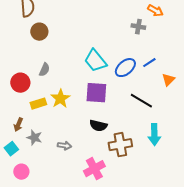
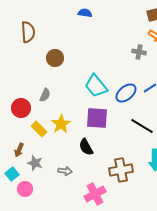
brown circle: (39, 32) -> (55, 58), moved
yellow rectangle: (38, 104) -> (39, 129), turned 63
black semicircle: (98, 126) -> (86, 147), moved, turned 48
pink circle: (21, 172) -> (25, 189), moved

